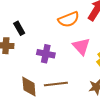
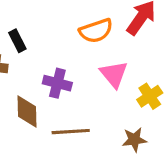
brown diamond: (29, 87) -> (27, 111), moved

